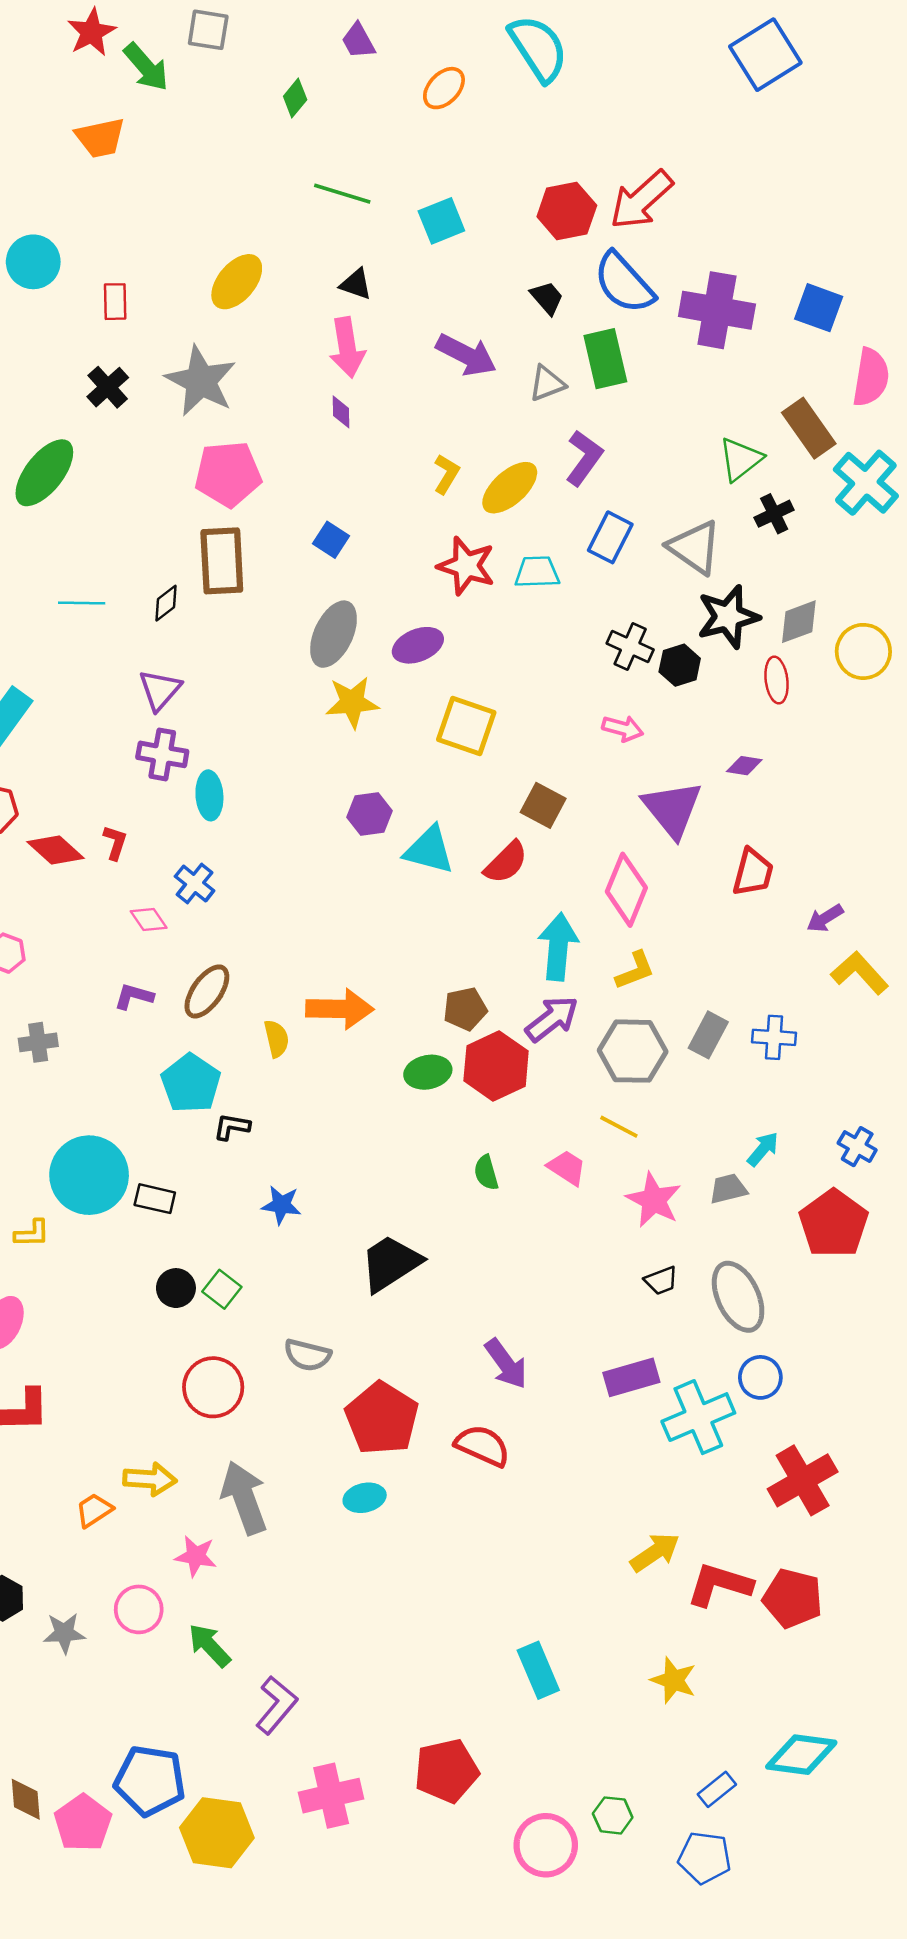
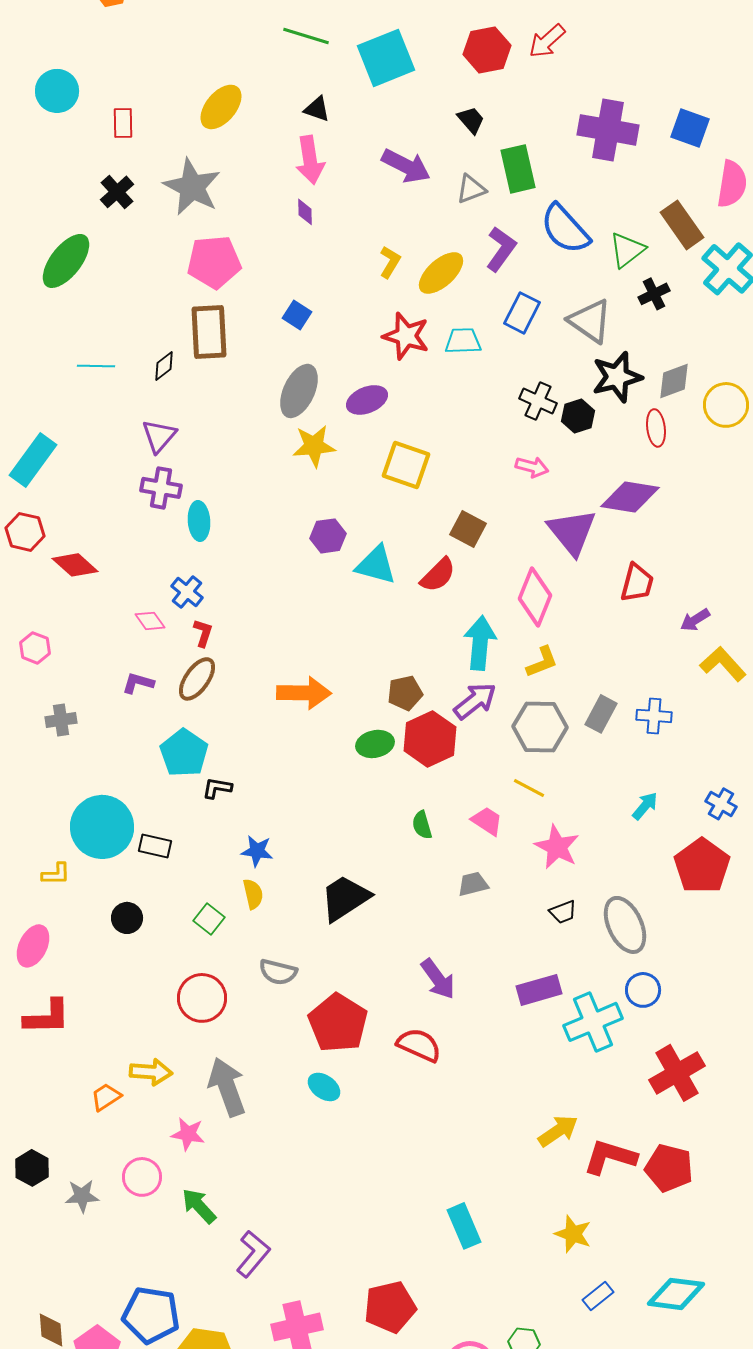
red arrow: (641, 200) -> (547, 41), size x0.7
cyan square: (441, 221) -> (386, 58), size x1.5
blue semicircle: (624, 283) -> (565, 229), moved
purple diamond: (744, 766) -> (630, 497), size x2.0
red L-shape: (115, 843) -> (203, 633), moved
yellow semicircle: (276, 1039) -> (253, 894), moved
gray trapezoid: (728, 1189) -> (473, 884), moved
black circle: (176, 1288) -> (127, 918), moved
cyan ellipse: (365, 1498) -> (324, 1087), turned 48
blue rectangle: (717, 1789) -> (598, 1296), moved

